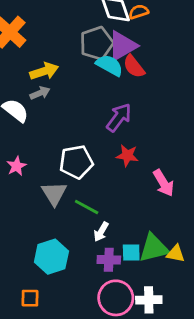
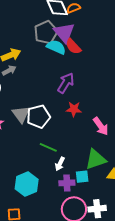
purple triangle: (122, 46) -> (64, 33), turned -35
gray triangle: (54, 194) -> (21, 114), moved
green triangle: (154, 248) -> (96, 159), moved

